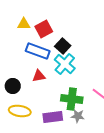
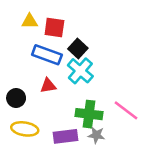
red square: (44, 29) -> (54, 28), turned 36

